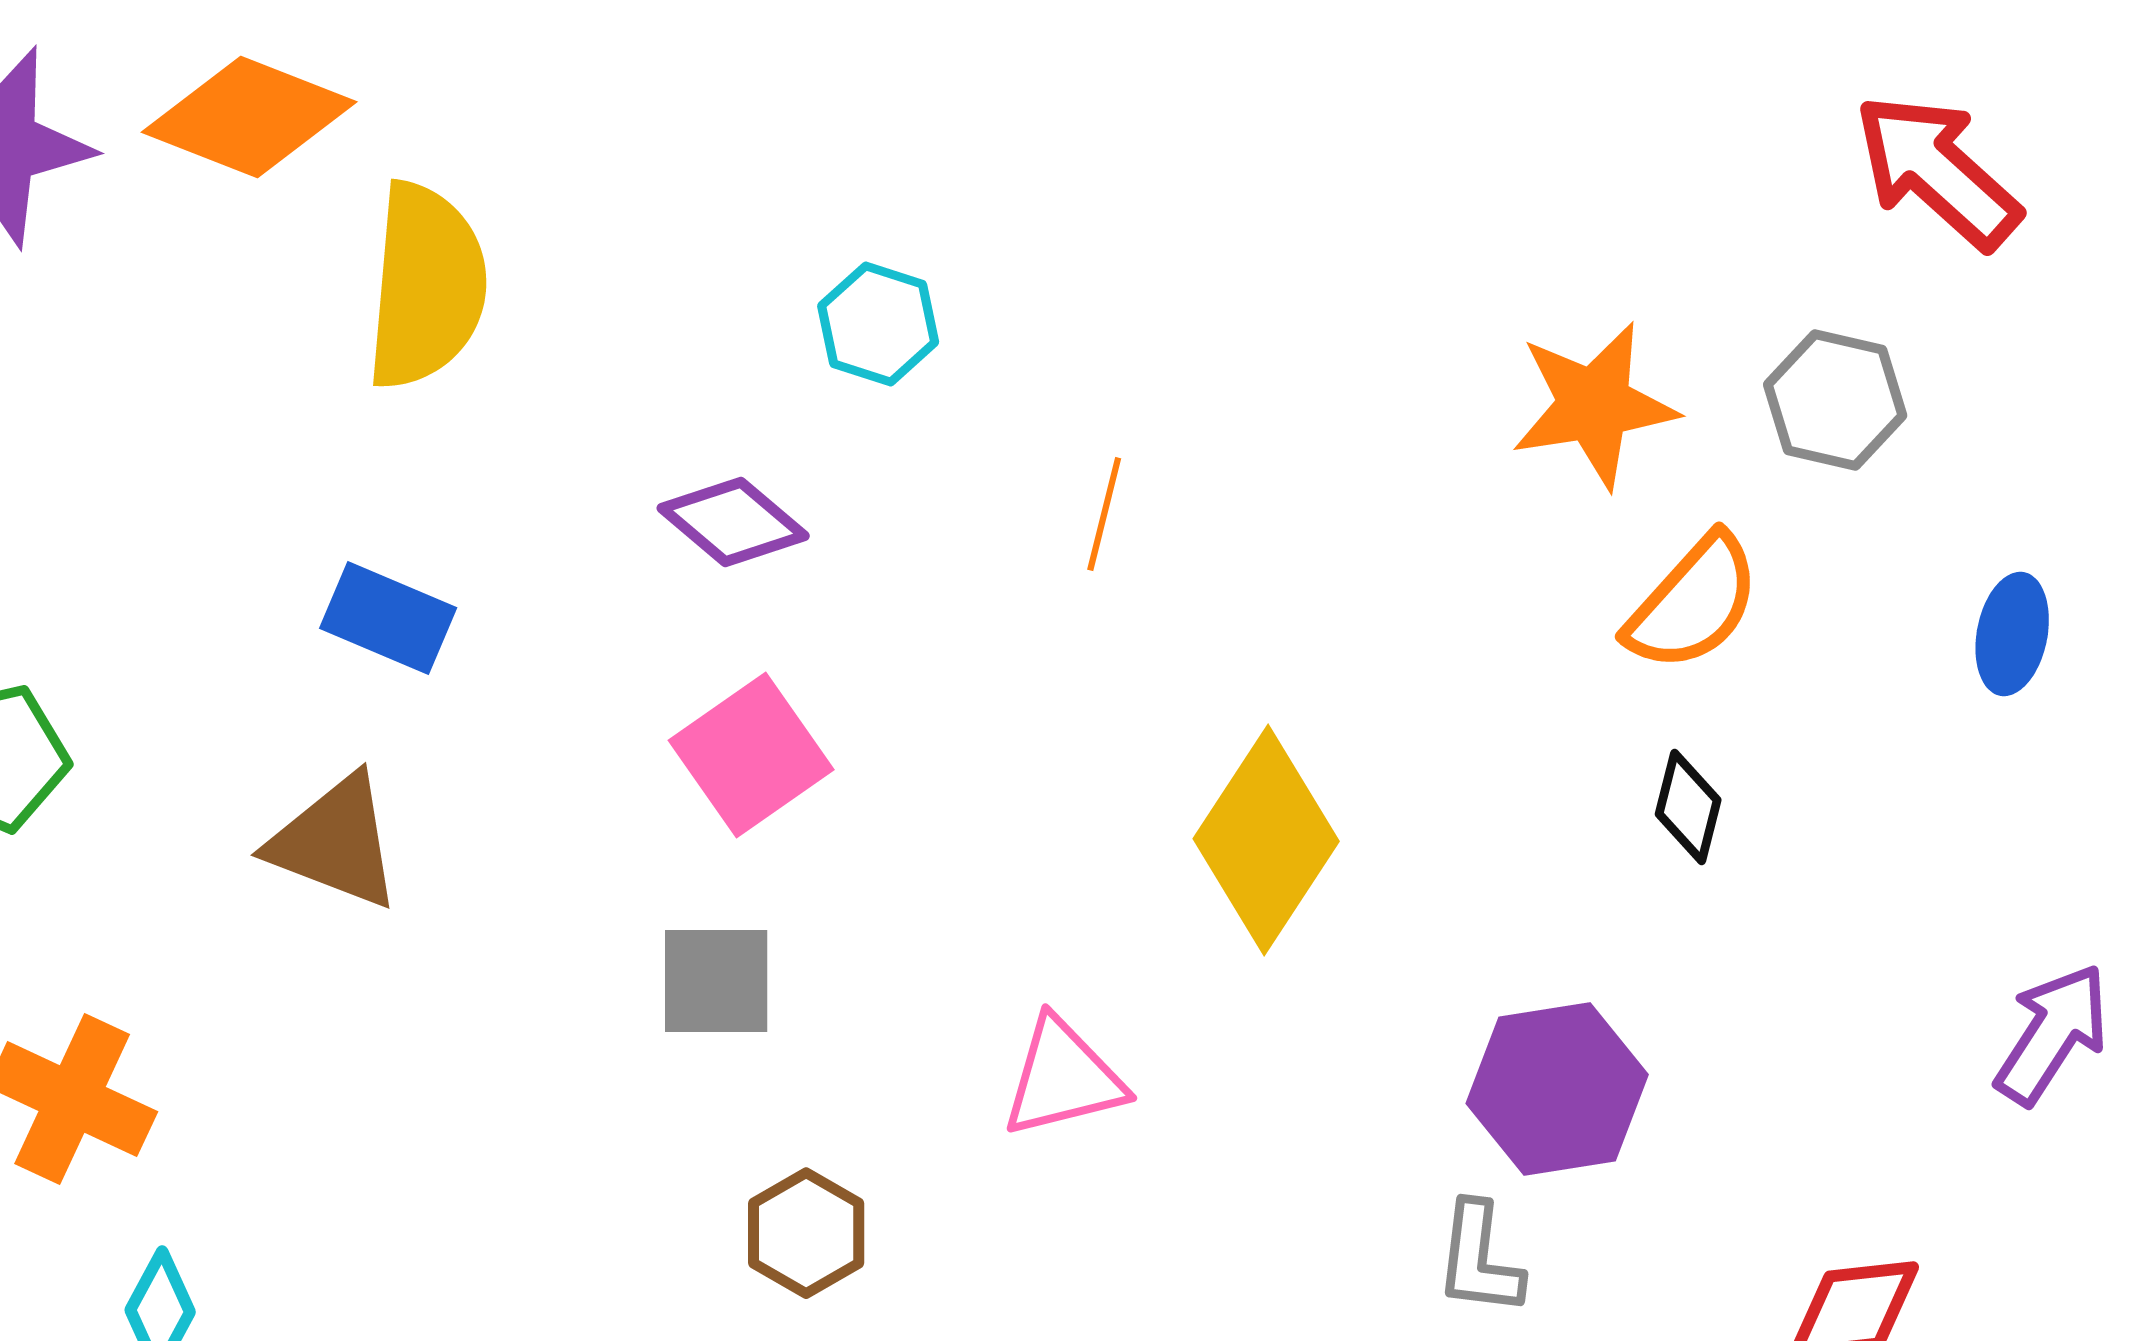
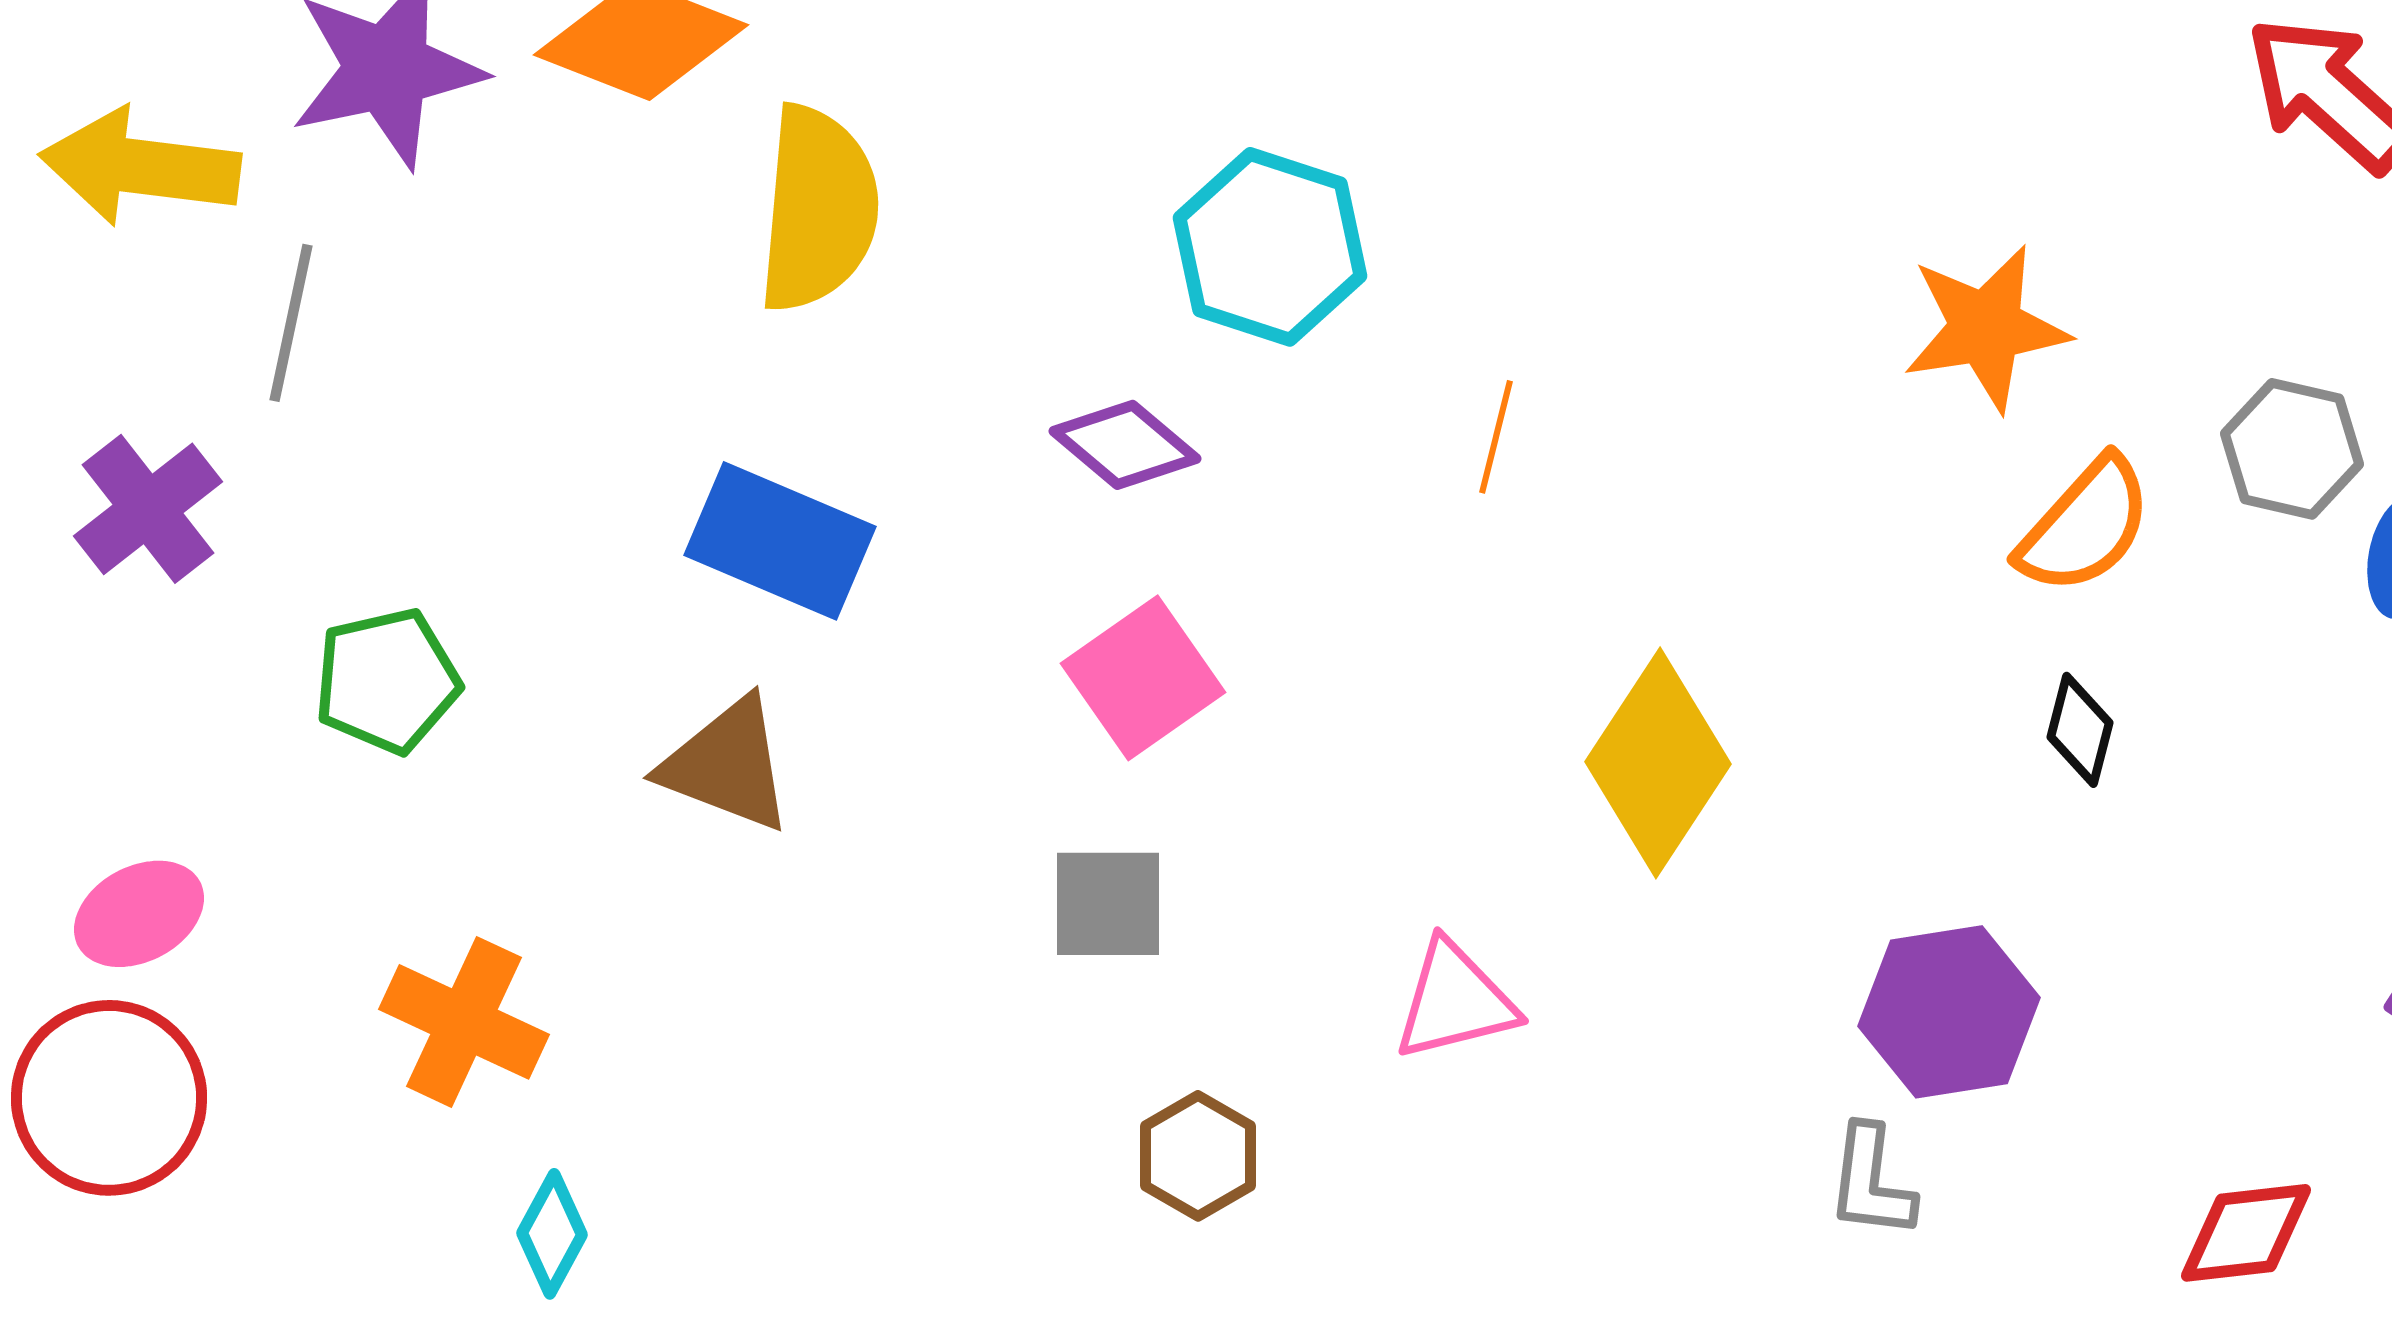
cyan hexagon: (878, 324) -> (1270, 247), size x1.6
gray hexagon: (1835, 400) -> (2292, 449), moved
blue rectangle: (388, 618) -> (780, 541), size x1.4

